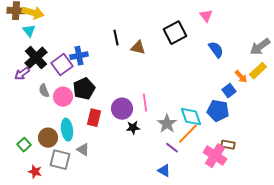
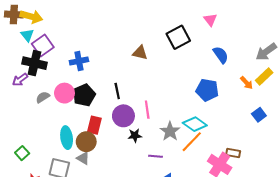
black line: (116, 38) -> (117, 91), moved
black cross: (36, 58) -> (34, 63), turned -35
purple square: (62, 65) -> (43, 46), moved
gray semicircle: (44, 91) -> (43, 97), turned 80
blue square: (229, 91) -> (259, 115), moved
pink circle: (63, 97) -> (64, 93), moved
blue pentagon: (218, 111) -> (207, 90), moved
cyan diamond: (191, 117) -> (195, 124), turned -35
brown circle: (48, 138) -> (86, 142), moved
purple line: (172, 148) -> (155, 156), moved, turned -32

